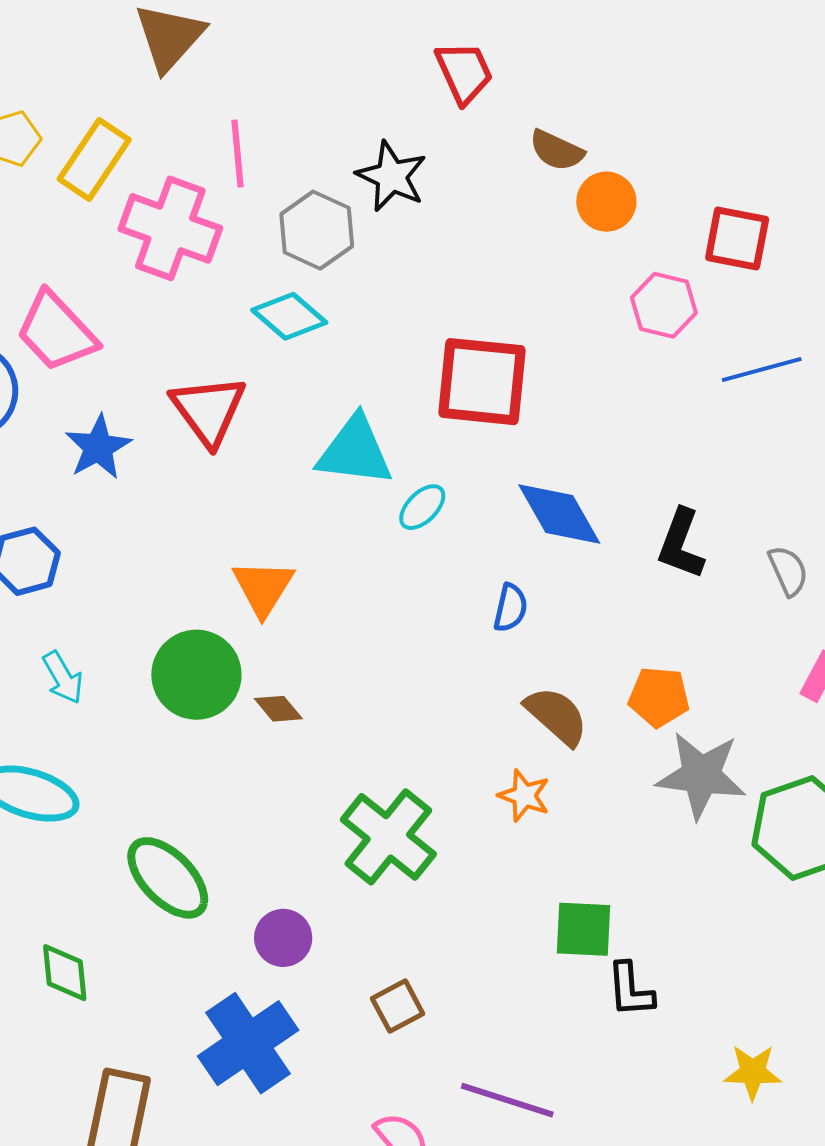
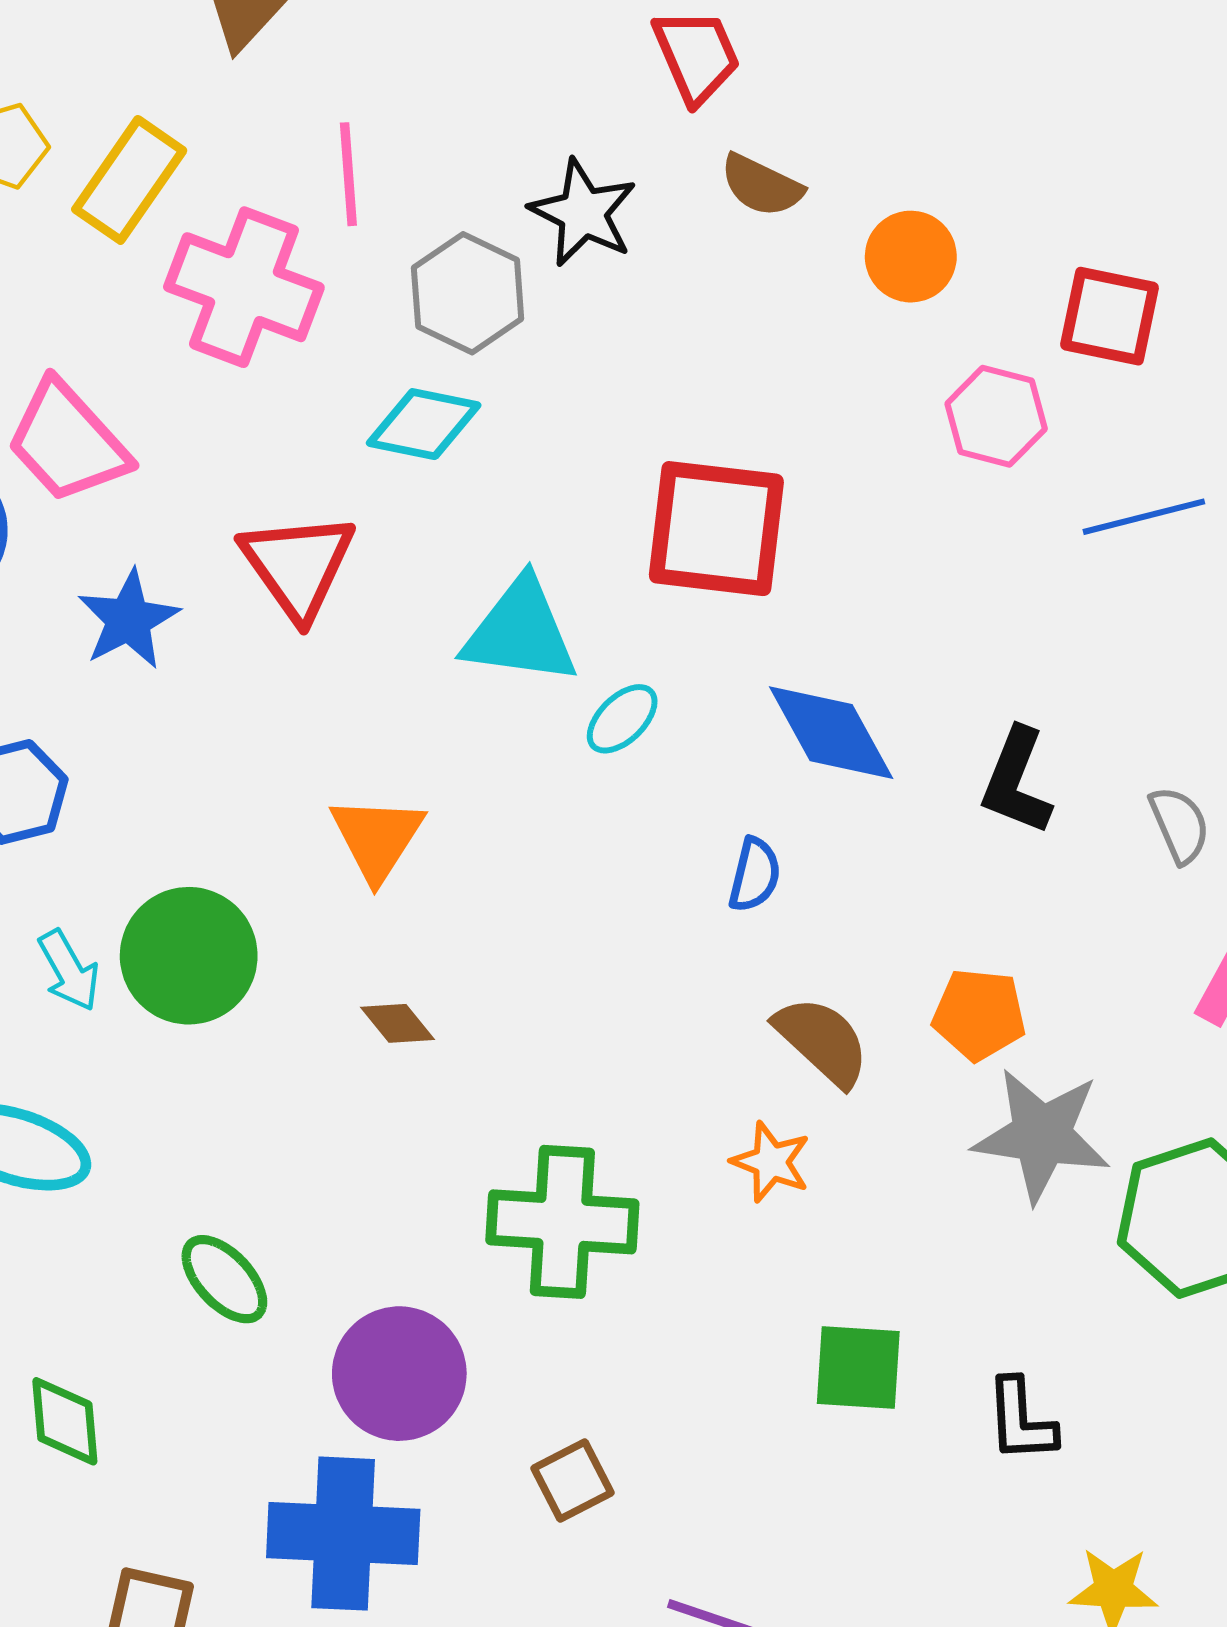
brown semicircle: (557, 150) -> (762, 185), moved
cyan diamond: (289, 316) -> (424, 424), turned -30
green circle: (196, 675) -> (189, 956), moved
green cross: (388, 837) -> (562, 1222), turned -36
green ellipse: (168, 878) -> (224, 1279), size x0.7
purple circle: (283, 938) -> (399, 1374), size x1.5
black L-shape: (630, 990) -> (1021, 1420), moved
blue cross: (248, 1043) -> (343, 1534), turned 36

